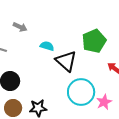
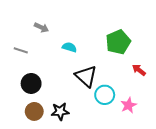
black triangle: (66, 61) -> (86, 76), moved
cyan circle: (81, 92) -> (105, 95), size x0.7

